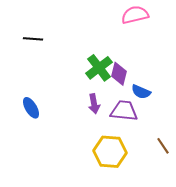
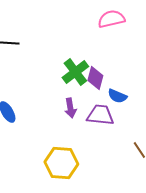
yellow hexagon: (110, 152) -> (61, 163), moved

